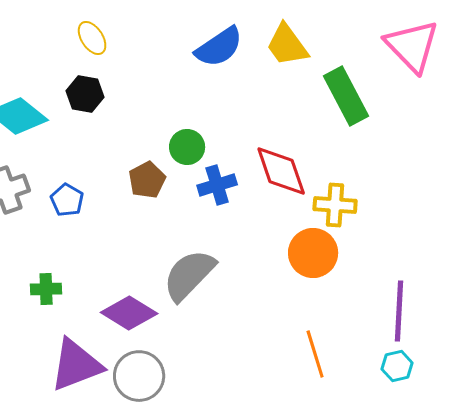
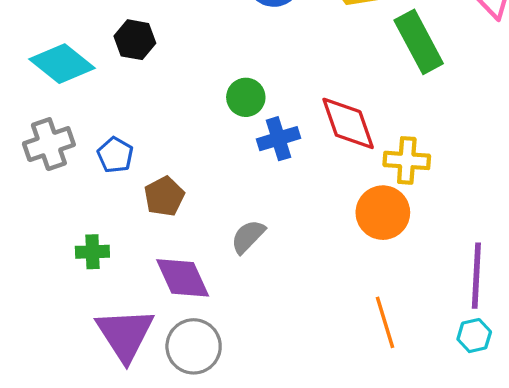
brown pentagon: (147, 180) -> (164, 196), moved
gray semicircle: (189, 275) -> (248, 237), size x0.6
purple diamond: (129, 313) -> (183, 278), turned 34
purple triangle: (76, 365) -> (125, 334), turned -42

